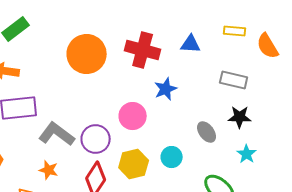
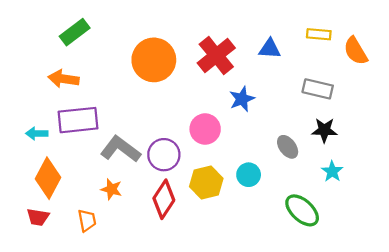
red cross: (143, 50) -> (216, 55), turned 36

